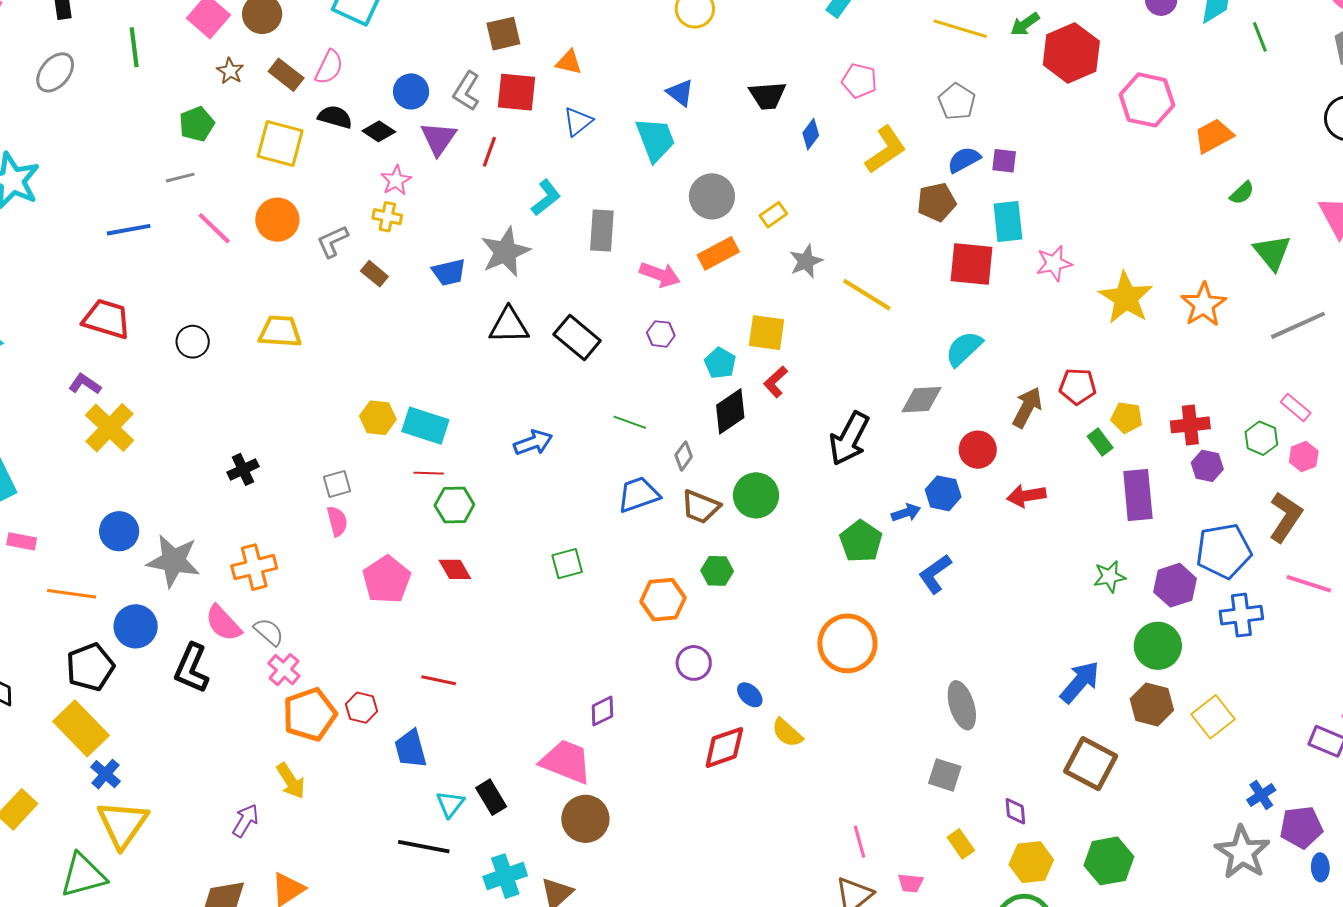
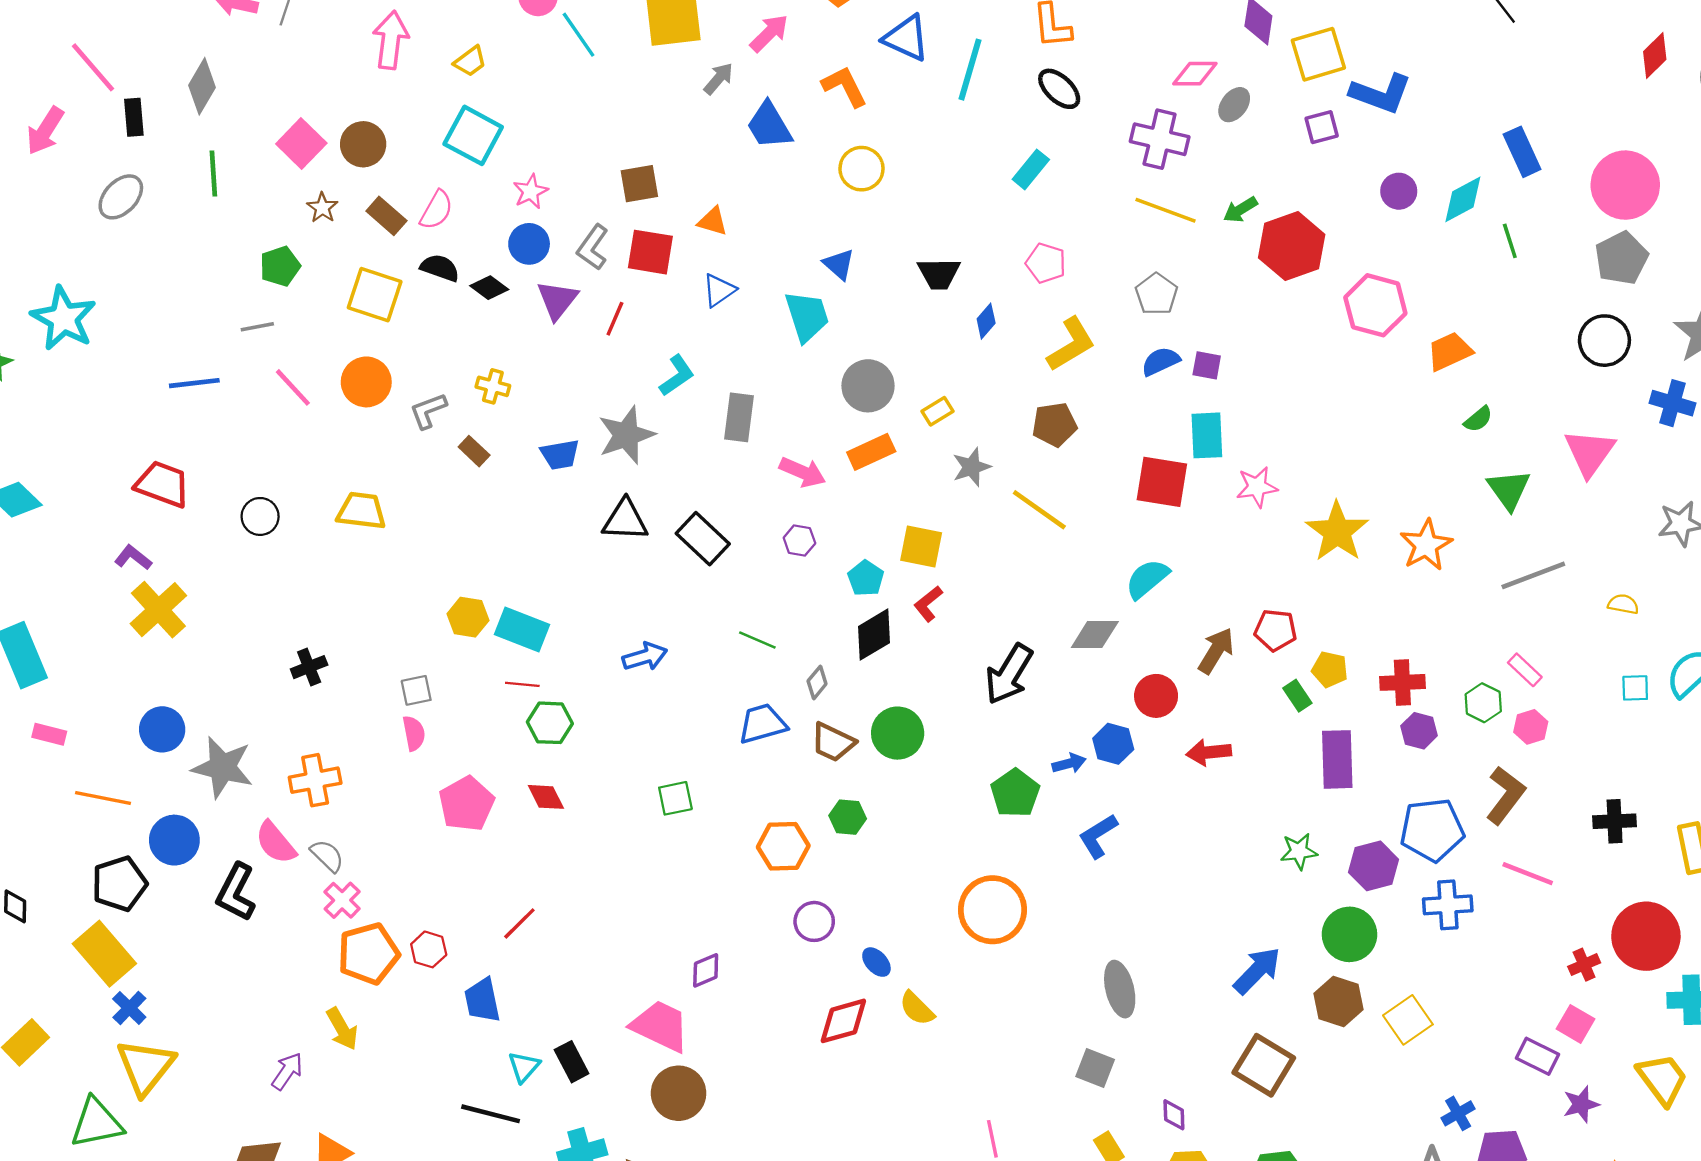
pink star: (396, 180) -> (531, 192), moved
brown pentagon: (937, 202) -> (1054, 425), moved
red line: (439, 680) -> (519, 923), turned -60

